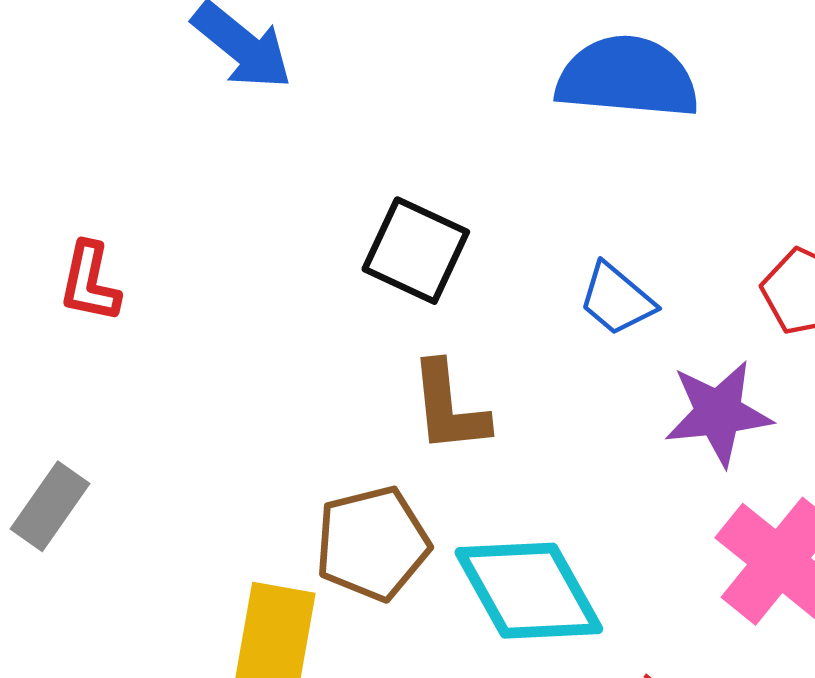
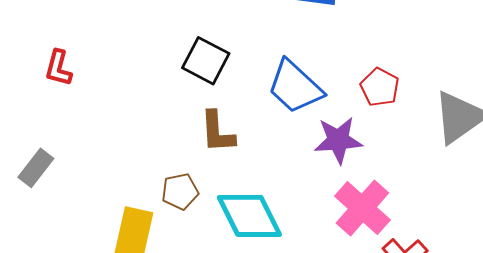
blue trapezoid: (617, 299) -> (295, 87), size x1.6
brown pentagon: (372, 543) -> (180, 191), size x0.7

